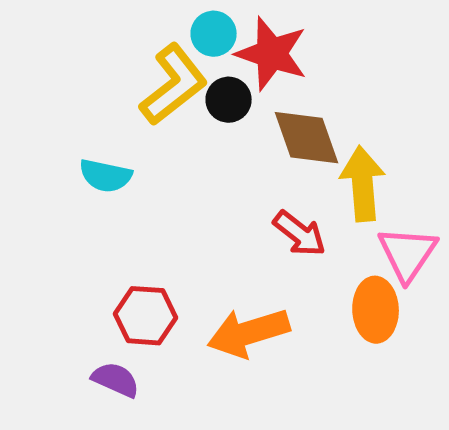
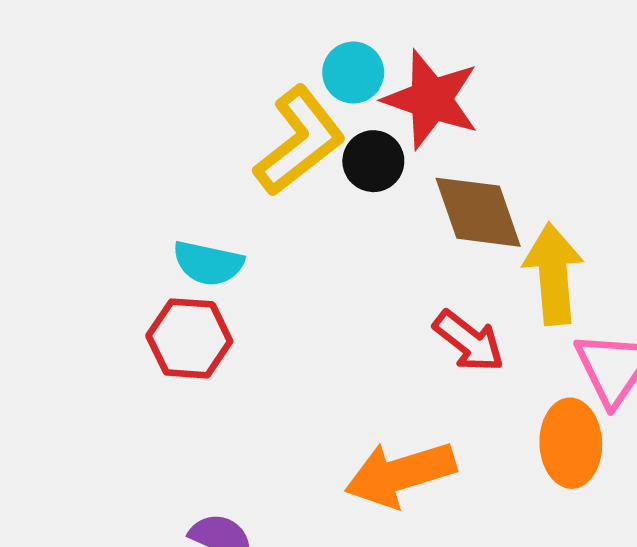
red hexagon: (146, 316) -> (189, 338), moved

